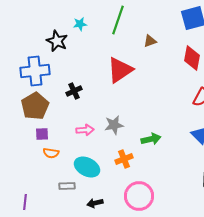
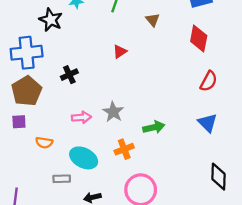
brown triangle: (150, 41) -> (153, 20), turned -48
red triangle: (120, 70) -> (120, 52), size x0.5
gray star: (114, 125) -> (113, 112), turned -30
purple square: (42, 134) -> (19, 122), moved

